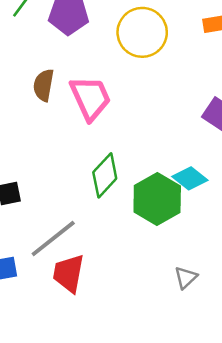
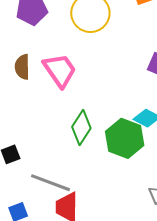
gray line: (53, 238) -> (50, 183), turned 69

